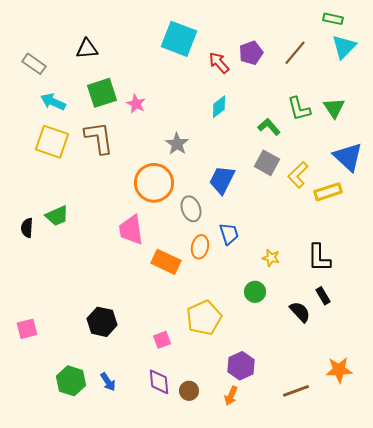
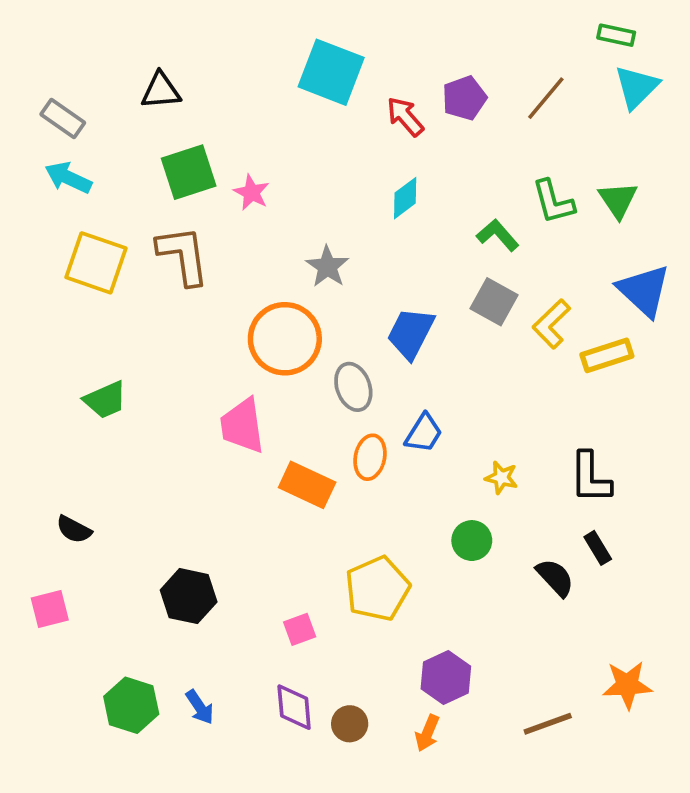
cyan arrow: (53, 102) -> (68, 178), moved
black semicircle: (27, 228) -> (74, 529), moved, turned -66
blue trapezoid: (229, 234) -> (424, 433), turned 50

